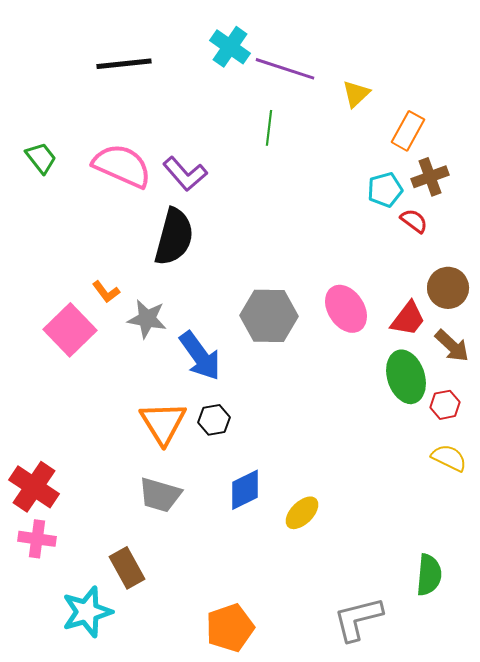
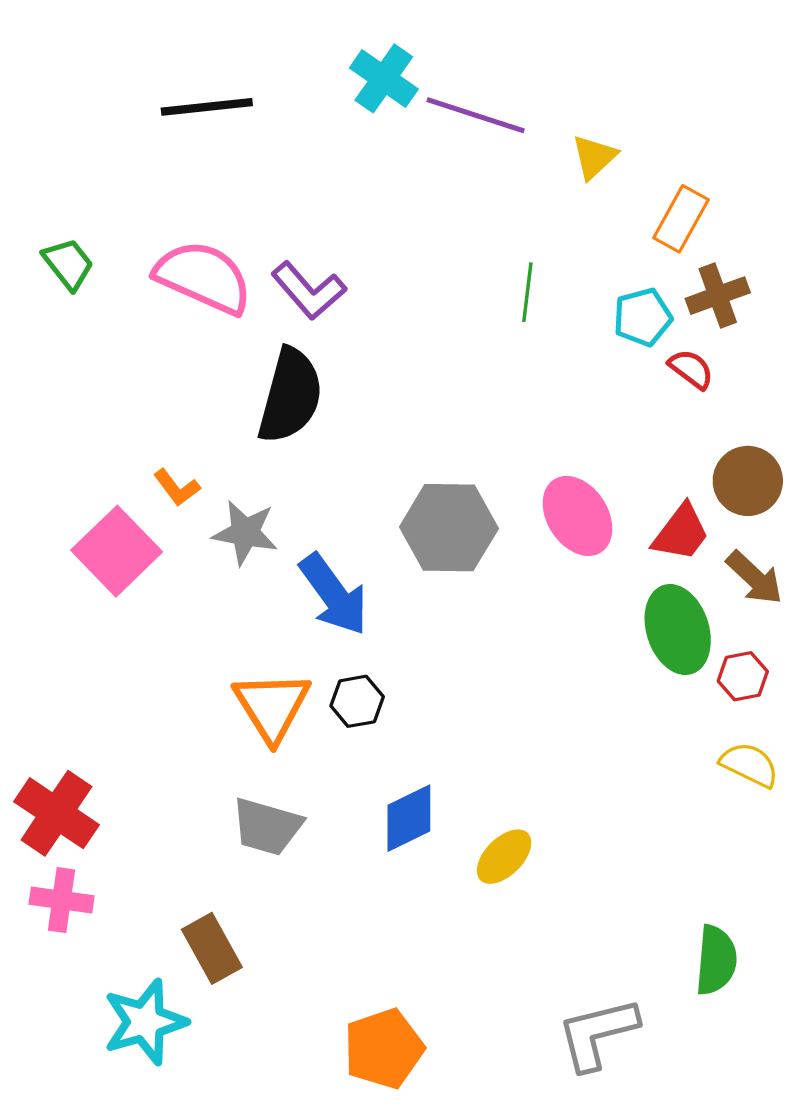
green line: (269, 128) -> (527, 292), moved

